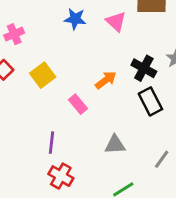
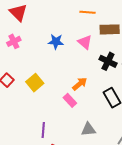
pink cross: (14, 34) -> (14, 41), moved
black cross: (144, 68) -> (108, 61), moved
pink rectangle: (78, 104) -> (70, 100), moved

